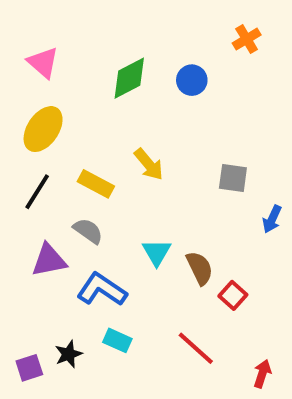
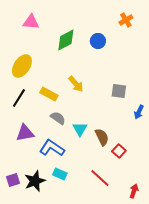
pink triangle: (43, 62) -> (31, 22), moved, turned -36
gray semicircle: (88, 231) -> (58, 118), moved
black star: (68, 354) -> (35, 181), size x1.5
purple square: (29, 368) -> (13, 180), moved

